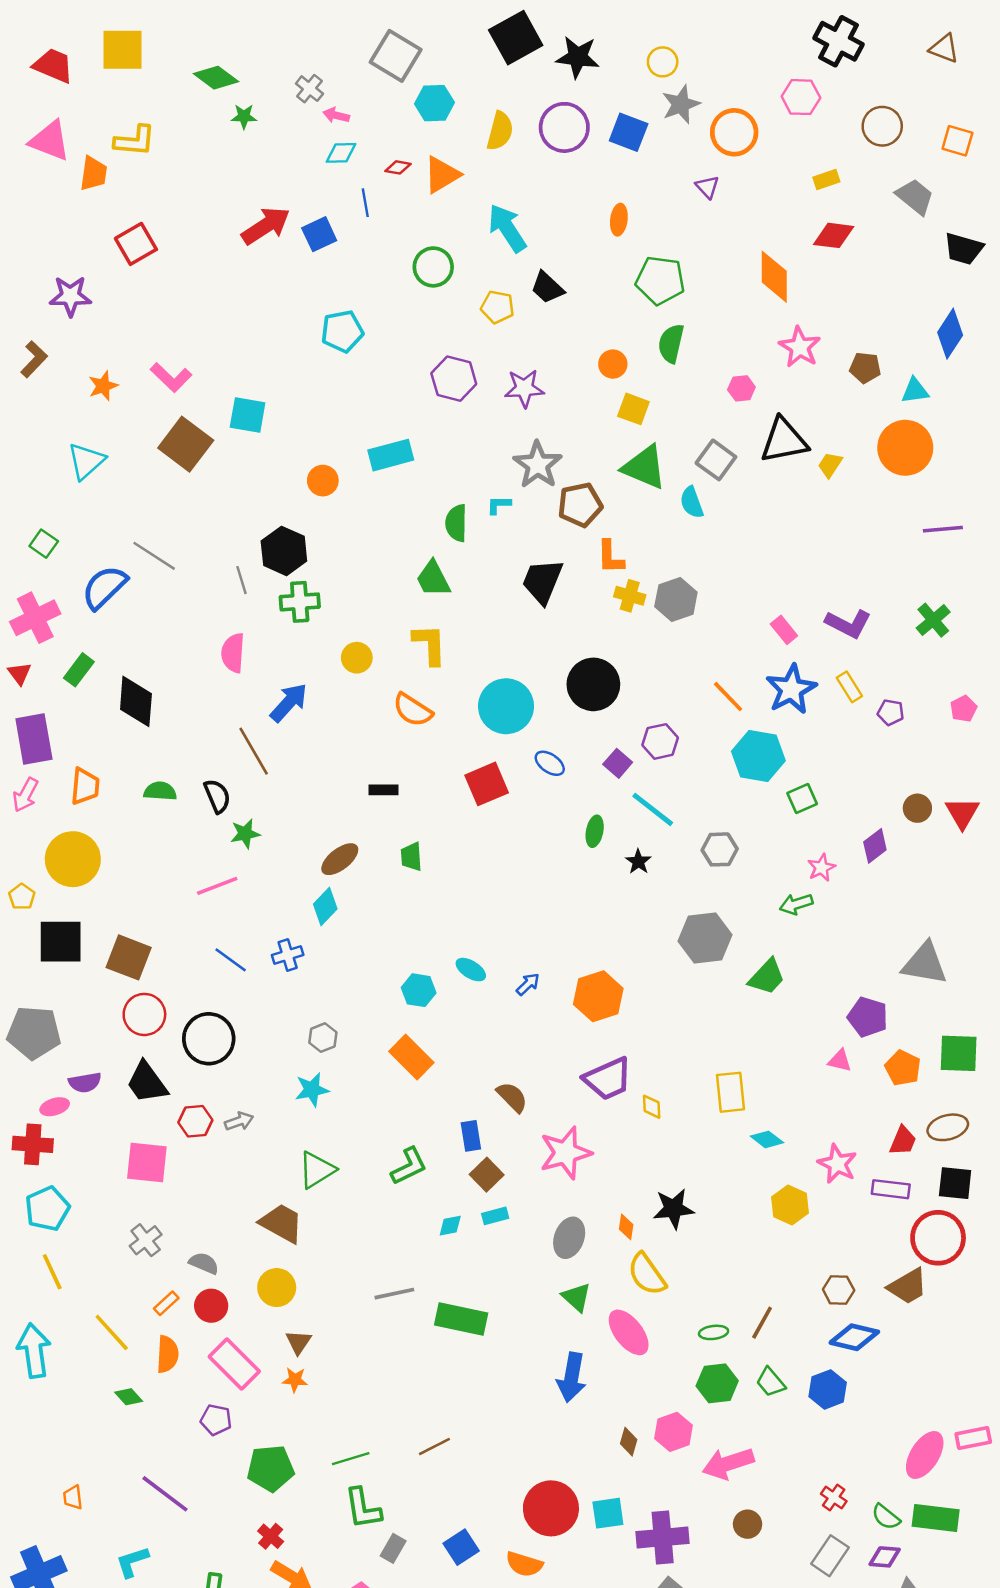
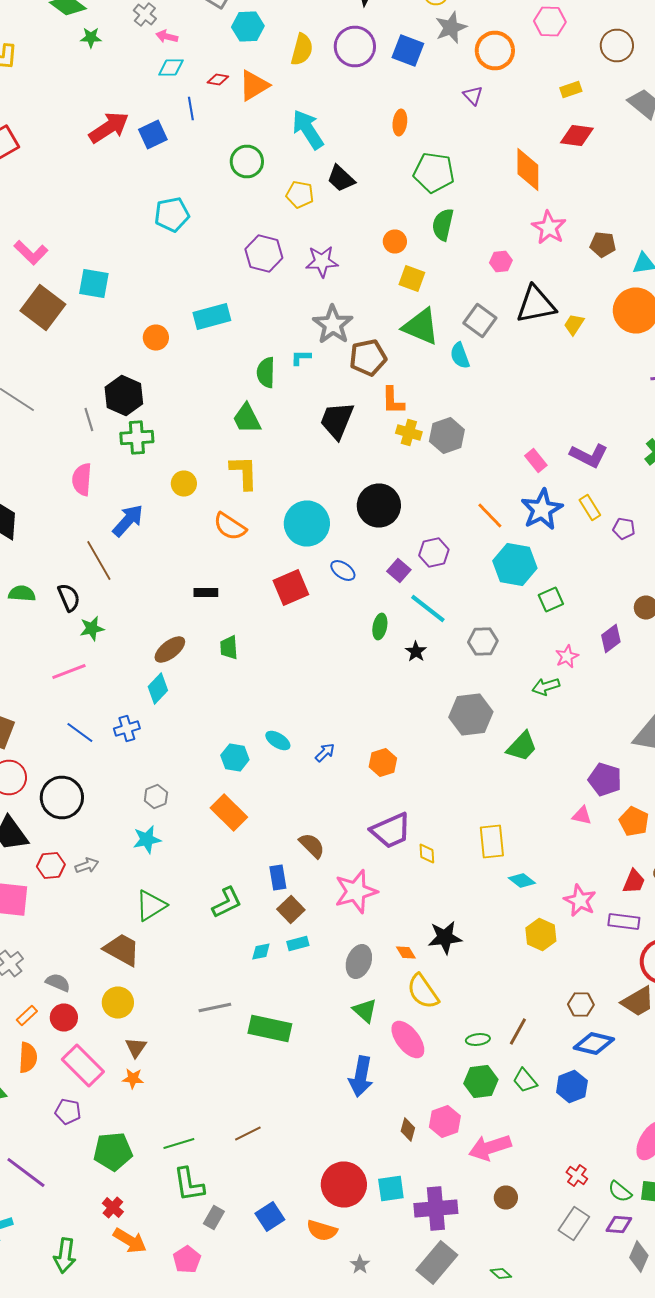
orange hexagon: (598, 996) -> (383, 762), size x0.7
orange diamond: (626, 1227) -> (406, 952), turned -40

